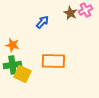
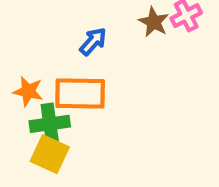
orange rectangle: (53, 61) -> (80, 94), moved
green cross: (12, 65) -> (50, 124), moved

